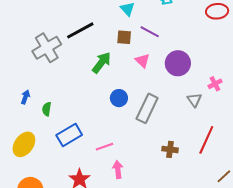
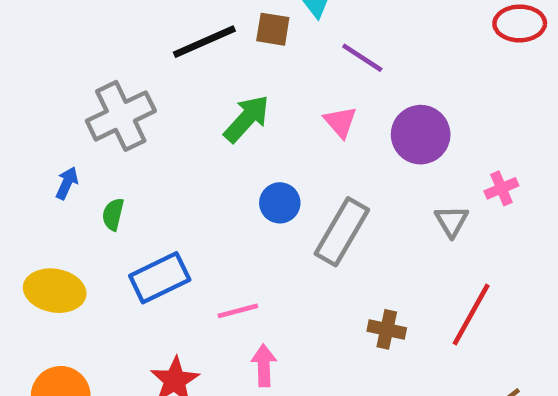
brown square: (124, 37) -> (273, 29), moved
gray cross: (47, 48) -> (121, 116), moved
yellow ellipse: (24, 144) -> (55, 291), turned 60

